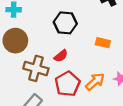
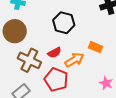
orange arrow: (95, 82) -> (74, 60), moved
red pentagon: (67, 84) -> (56, 80), turned -30

